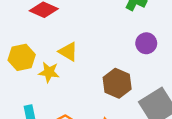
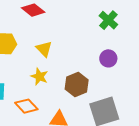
yellow star: (49, 72) -> (39, 76), moved

